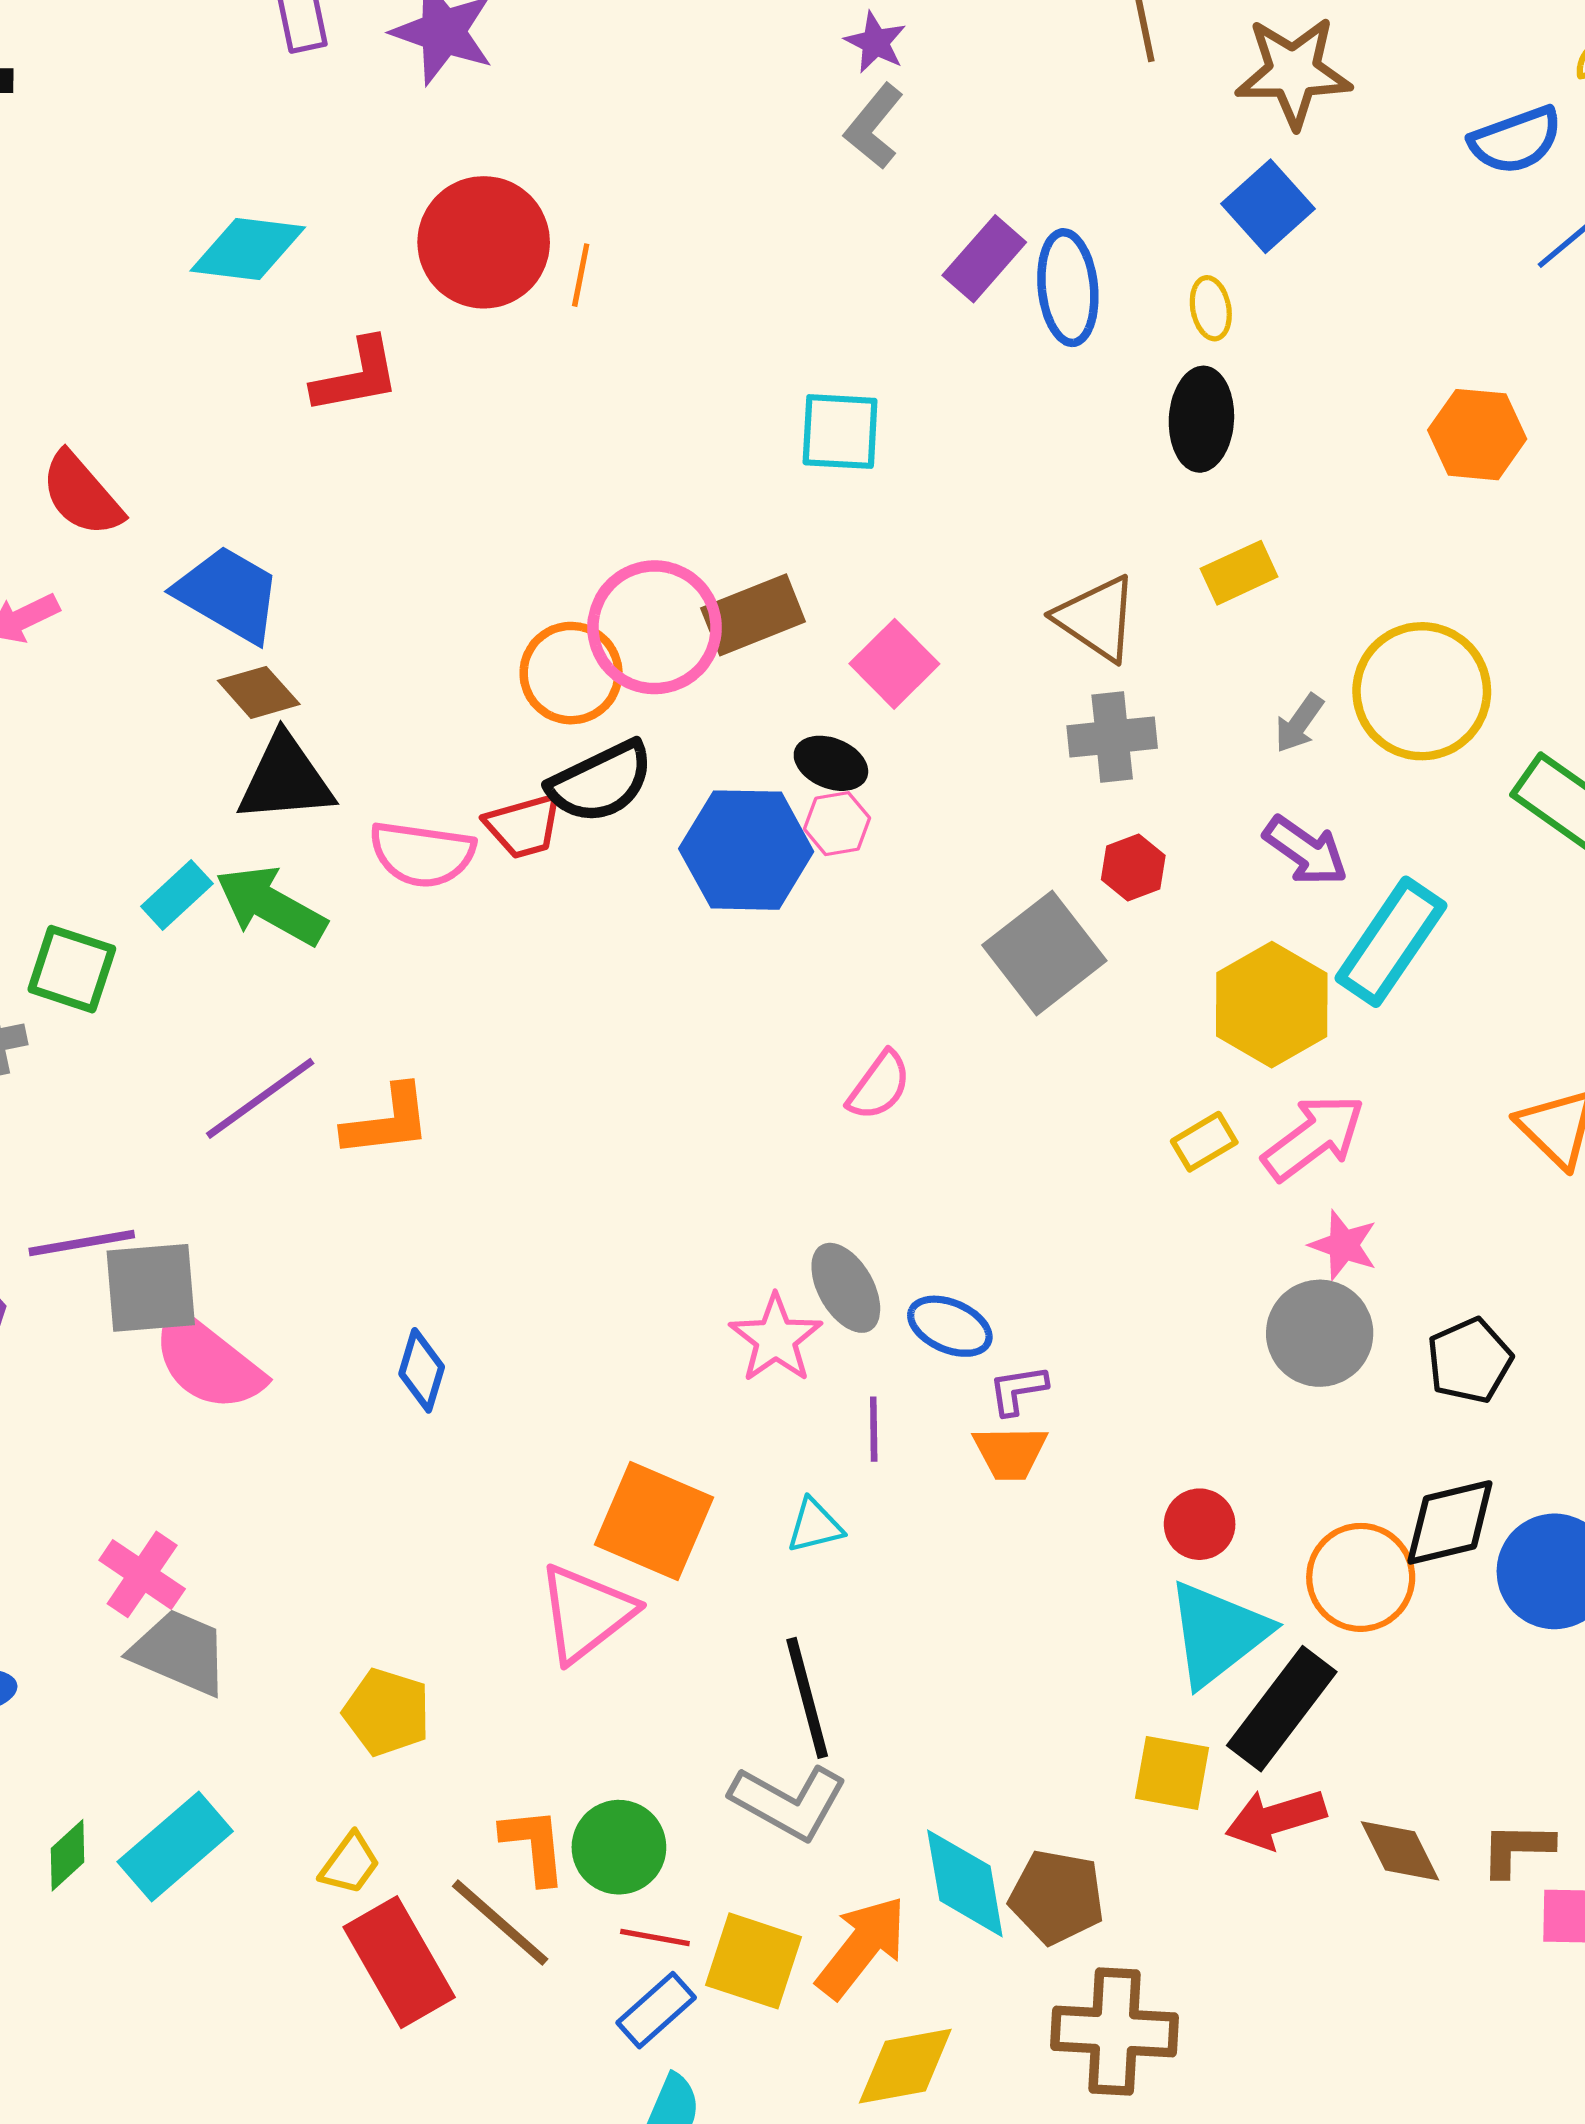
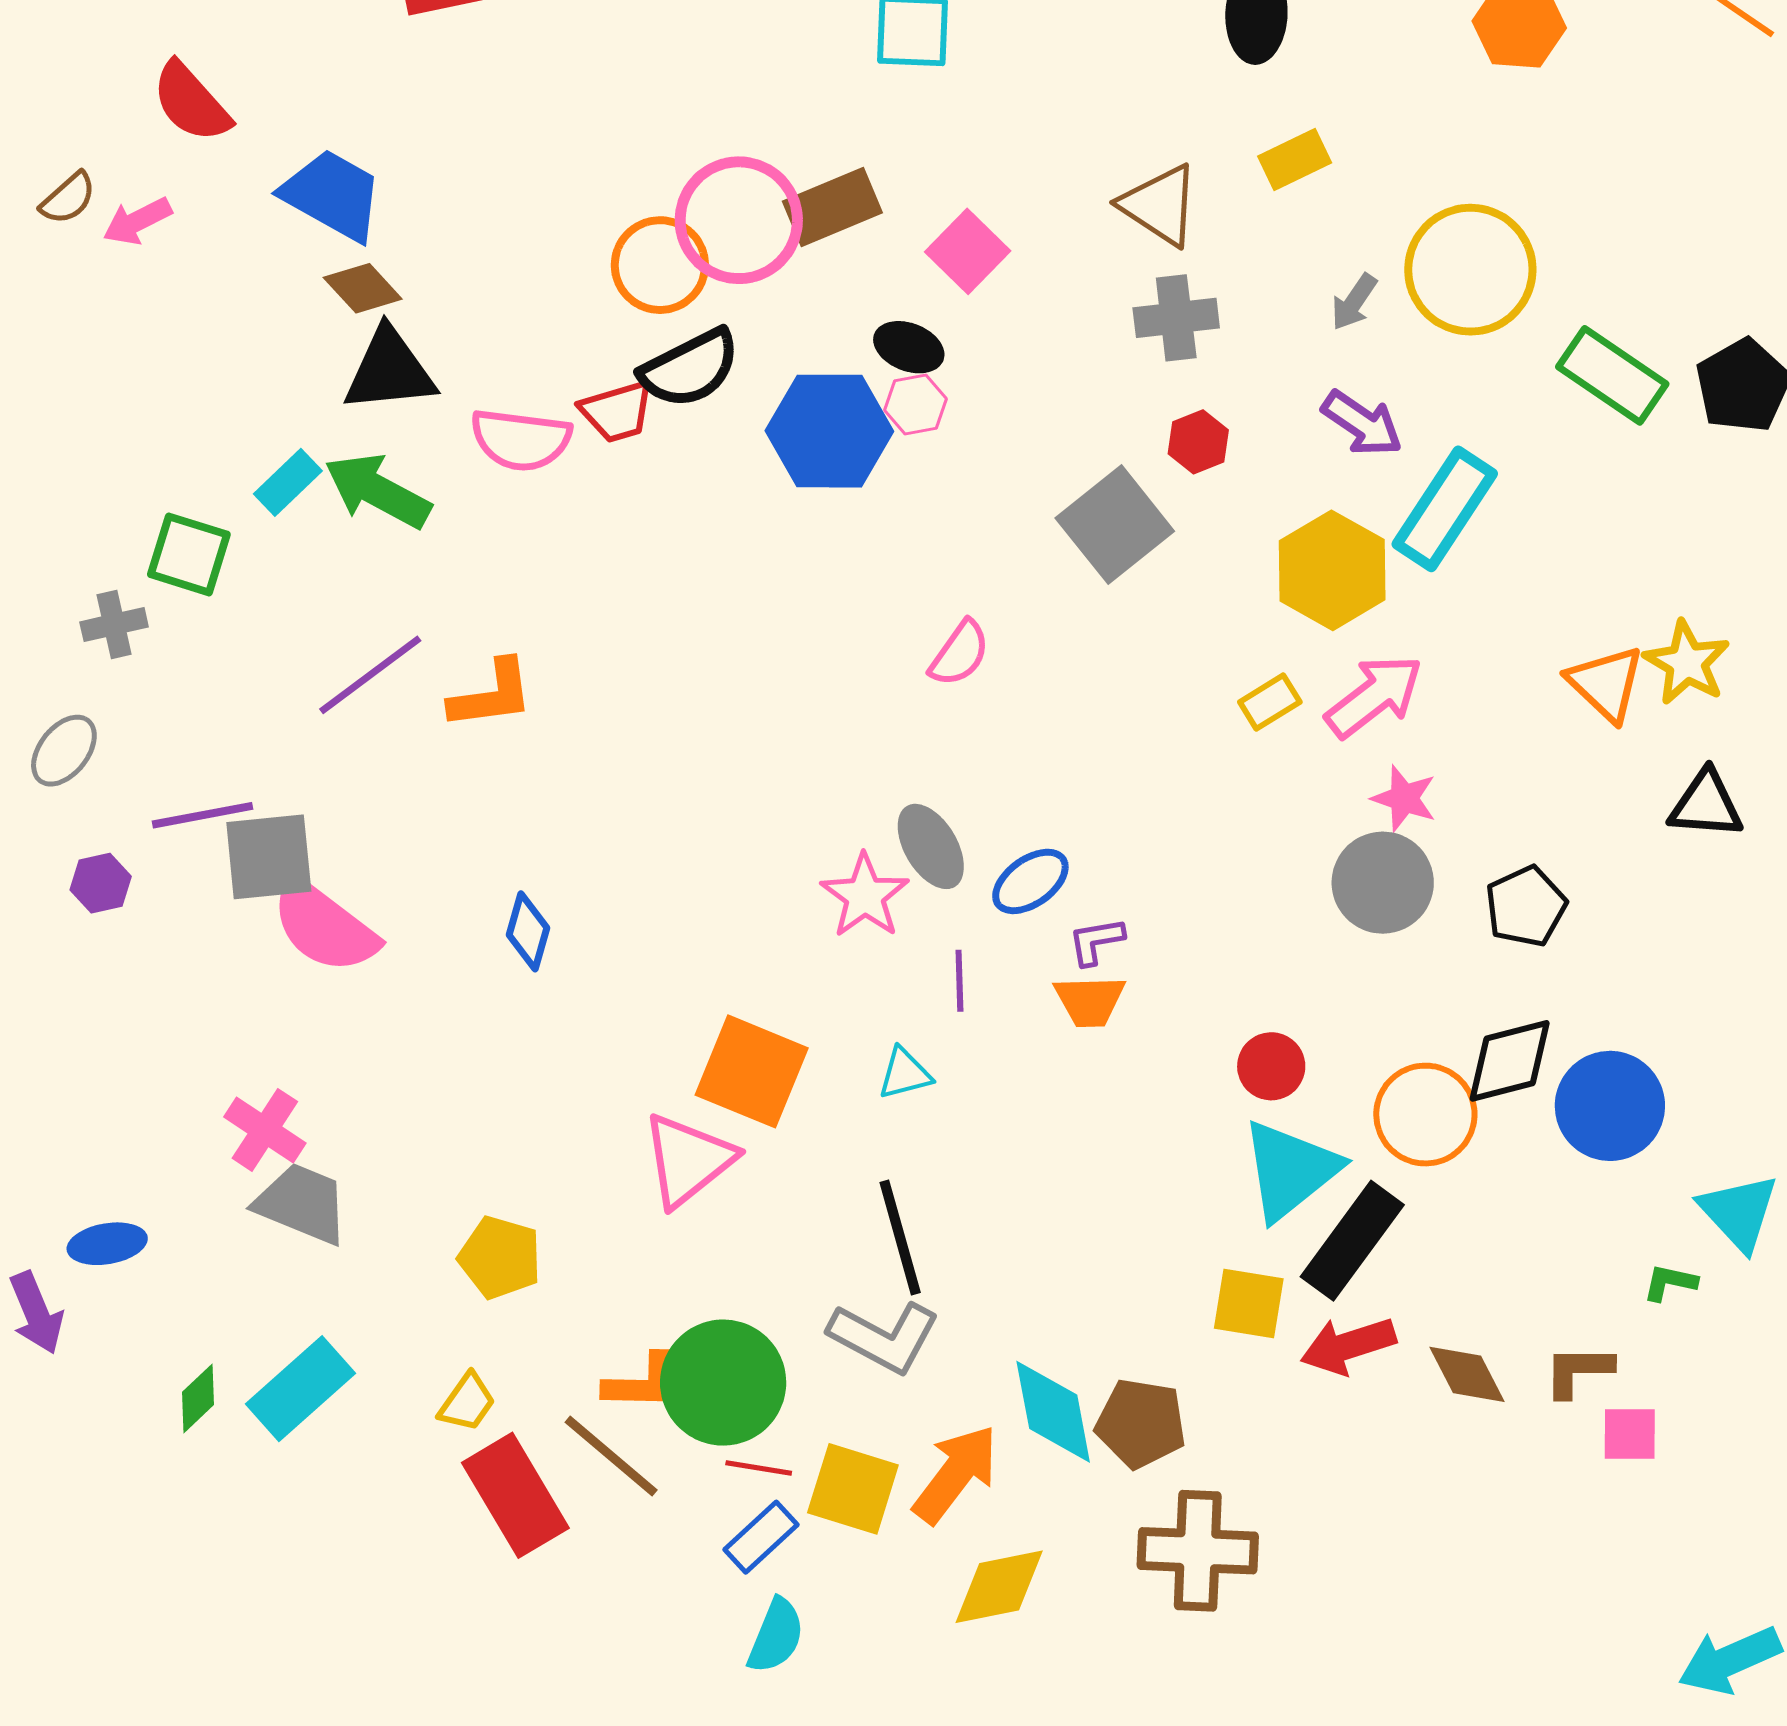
blue ellipse: (950, 1326) -> (1030, 881), turned -58
orange L-shape: (534, 1846) -> (642, 1382), turned 98
green circle: (619, 1847) -> (723, 1383), size x1.4

